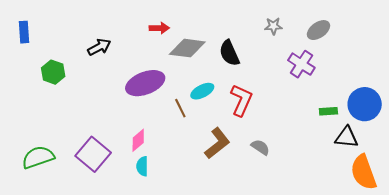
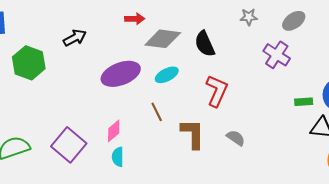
green hexagon: (53, 72) -> (29, 63), size x1.4
cyan ellipse: (202, 91) -> (167, 75), moved
brown line: (180, 108) -> (157, 112), moved
brown L-shape: (217, 143) -> (193, 134), turned -52

